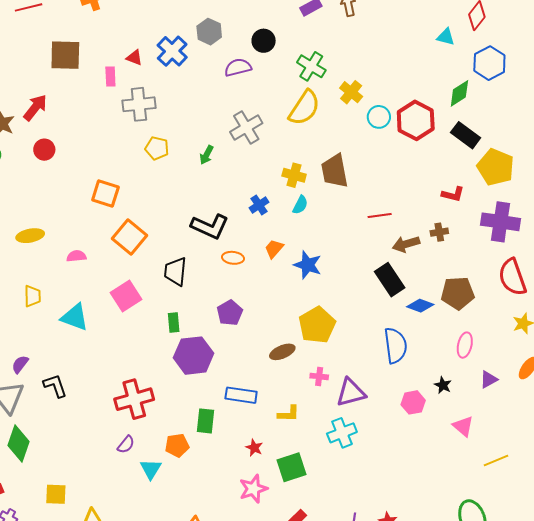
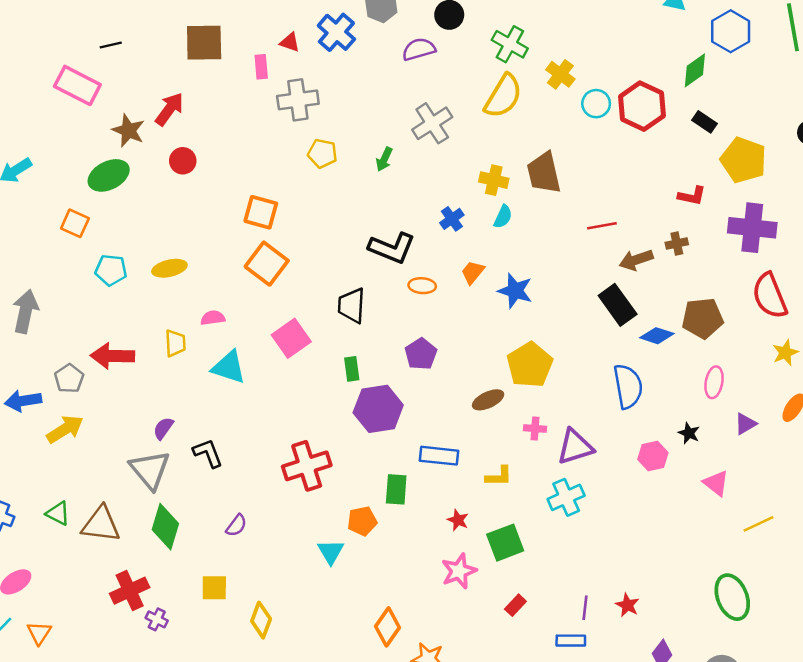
black rectangle: (466, 135) -> (705, 122), size x0.7
orange square: (129, 237) -> (267, 264), moved
pink semicircle: (76, 256) -> (213, 318), moved
purple semicircle: (126, 445) -> (236, 525), moved

